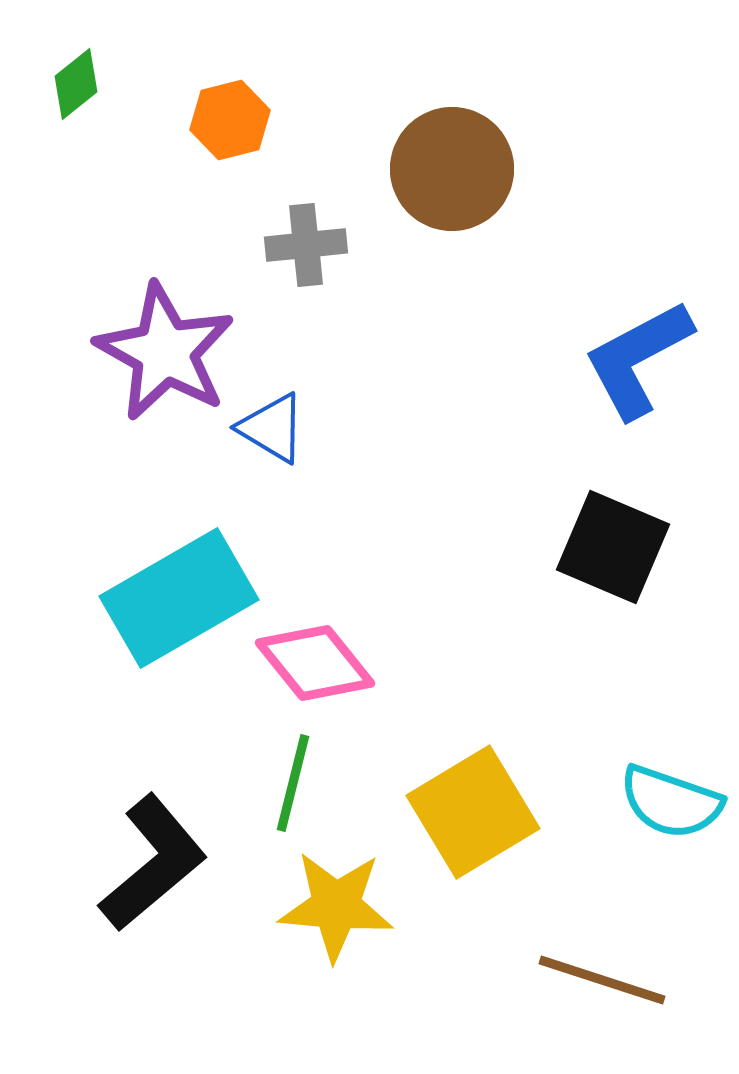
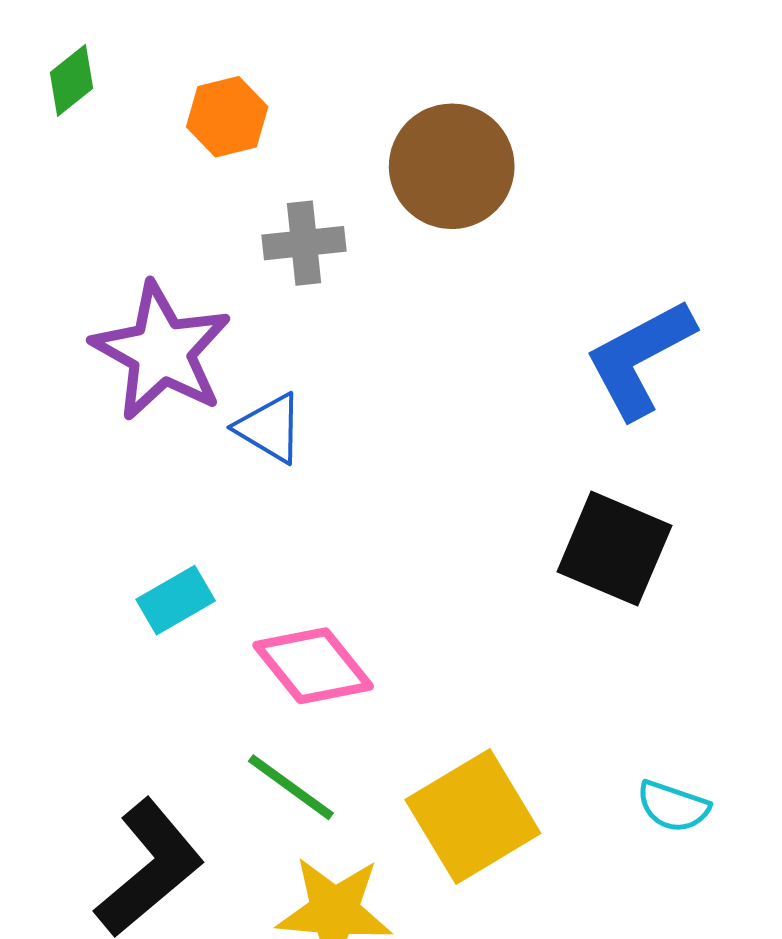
cyan rectangle: (179, 598) -> (176, 600), size x0.5
green line: (293, 783) -> (291, 787), turned -68
cyan semicircle: (671, 802) -> (673, 806), size x0.7

